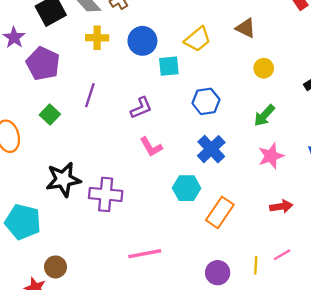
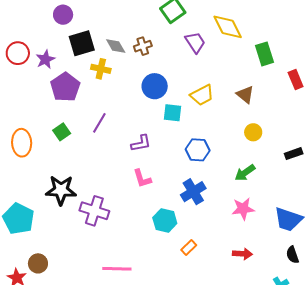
yellow cross: (97, 38) -> (101, 69), moved
orange rectangle: (220, 212) -> (189, 247), size x0.6

